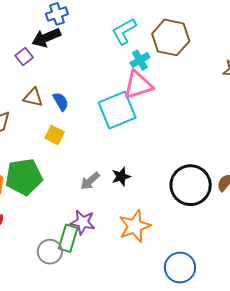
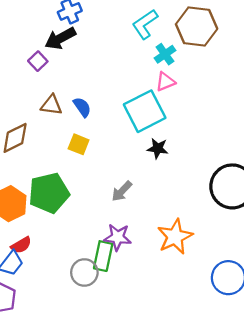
pink triangle: (138, 85) -> (165, 82), size x0.6
black star: (121, 177) -> (158, 148), moved, turned 30

